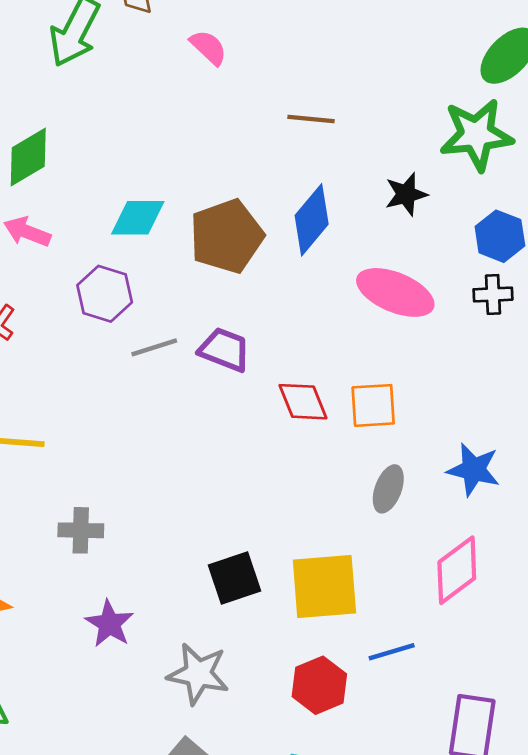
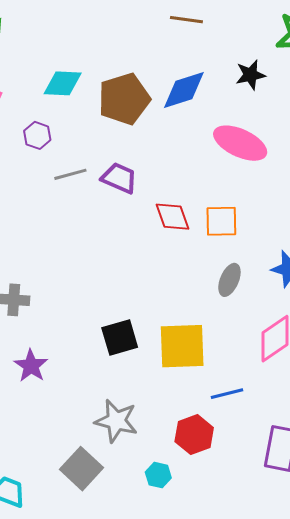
blue diamond: (312, 220) -> (184, 90), turned 30
purple hexagon: (105, 294) -> (37, 135), size x0.7
gray star: (198, 674) -> (116, 421), moved
red hexagon: (319, 685) -> (194, 435), moved

